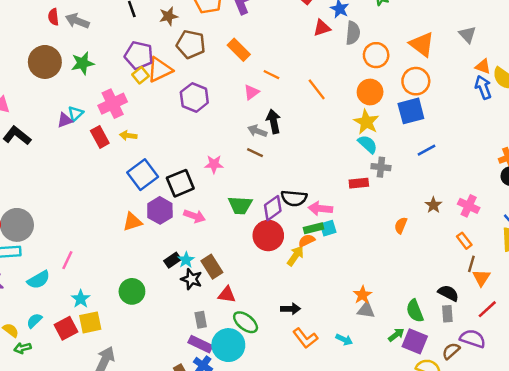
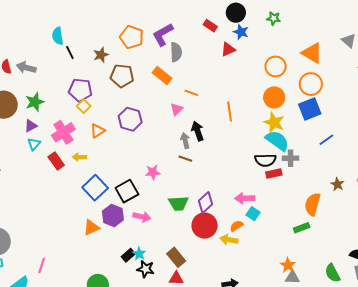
gray semicircle: (353, 33) -> (176, 52), moved
orange triangle: (160, 70) -> (98, 131), moved, size x0.7
orange line: (317, 89) -> (230, 112), moved, turned 36
purple triangle: (65, 120) -> (31, 126), moved
gray arrow: (257, 131) -> (185, 141), turned 63
cyan semicircle: (368, 144) -> (277, 141), size x1.4
black semicircle: (294, 198) -> (265, 160), moved
orange semicircle: (401, 225) -> (313, 204), size x1.6
green rectangle: (313, 228) -> (302, 228), moved
cyan square: (328, 228) -> (253, 214), turned -32
yellow arrow: (296, 256) -> (229, 240), turned -108
brown rectangle: (212, 267) -> (176, 257), moved

